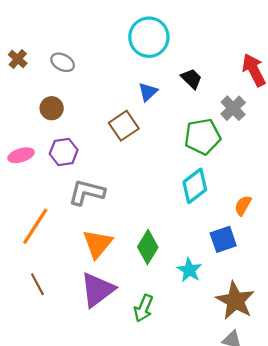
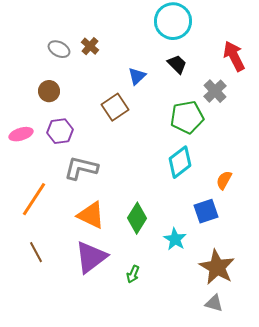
cyan circle: (149, 37) -> (173, 21), moved
brown cross: (18, 59) -> (90, 46), moved
orange triangle: (98, 244) -> (91, 215), turned -44
green arrow: (143, 308) -> (133, 274), size x0.7

